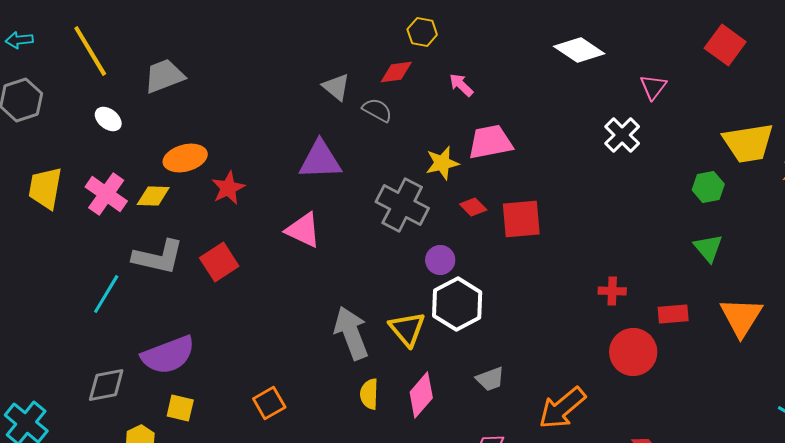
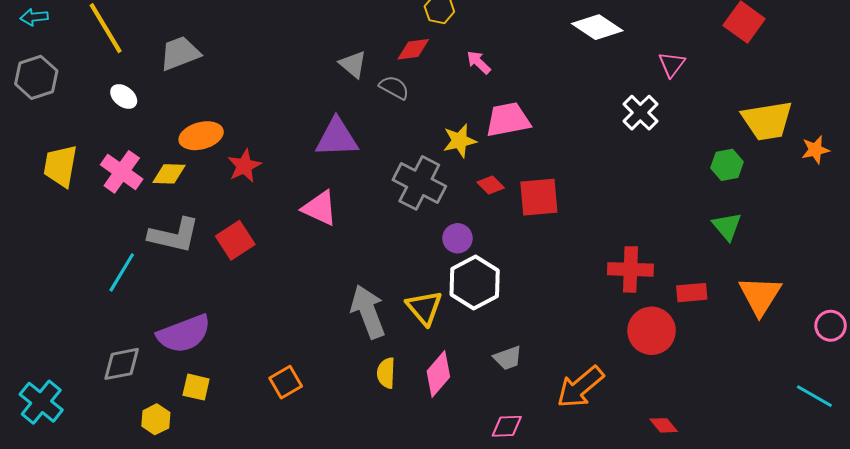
red cross: (612, 291) -> (630, 269), size x1.6

